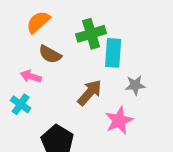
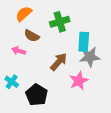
cyan rectangle: (113, 53) -> (84, 42), moved
gray star: (135, 85) -> (90, 57), size x1.5
cyan cross: (21, 104) -> (12, 82), moved

